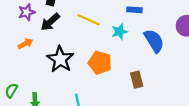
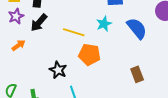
yellow line: (89, 20) -> (74, 32), moved
black star: (60, 59) -> (58, 70), moved, size x0.7
brown rectangle: (137, 80) -> (137, 74), moved

